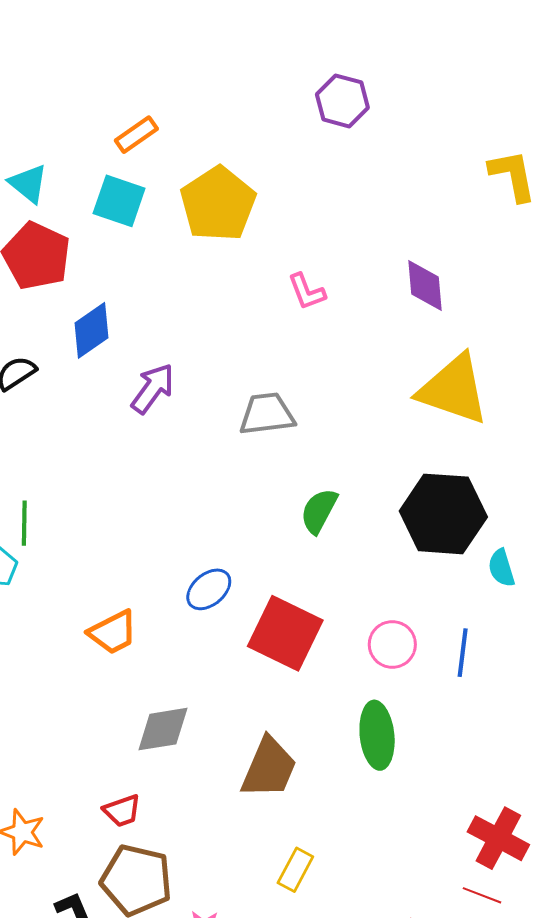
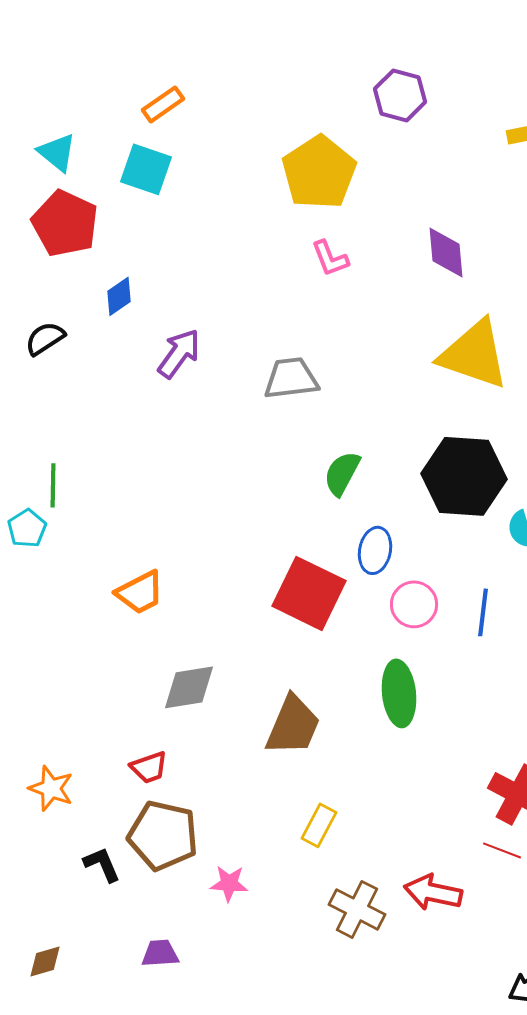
purple hexagon: (342, 101) -> (400, 95), moved
yellow pentagon: (218, 204) -> (319, 172), moved
blue diamond: (92, 330) -> (119, 296), size x0.7
blue ellipse: (209, 589) -> (375, 550), moved, turned -39

